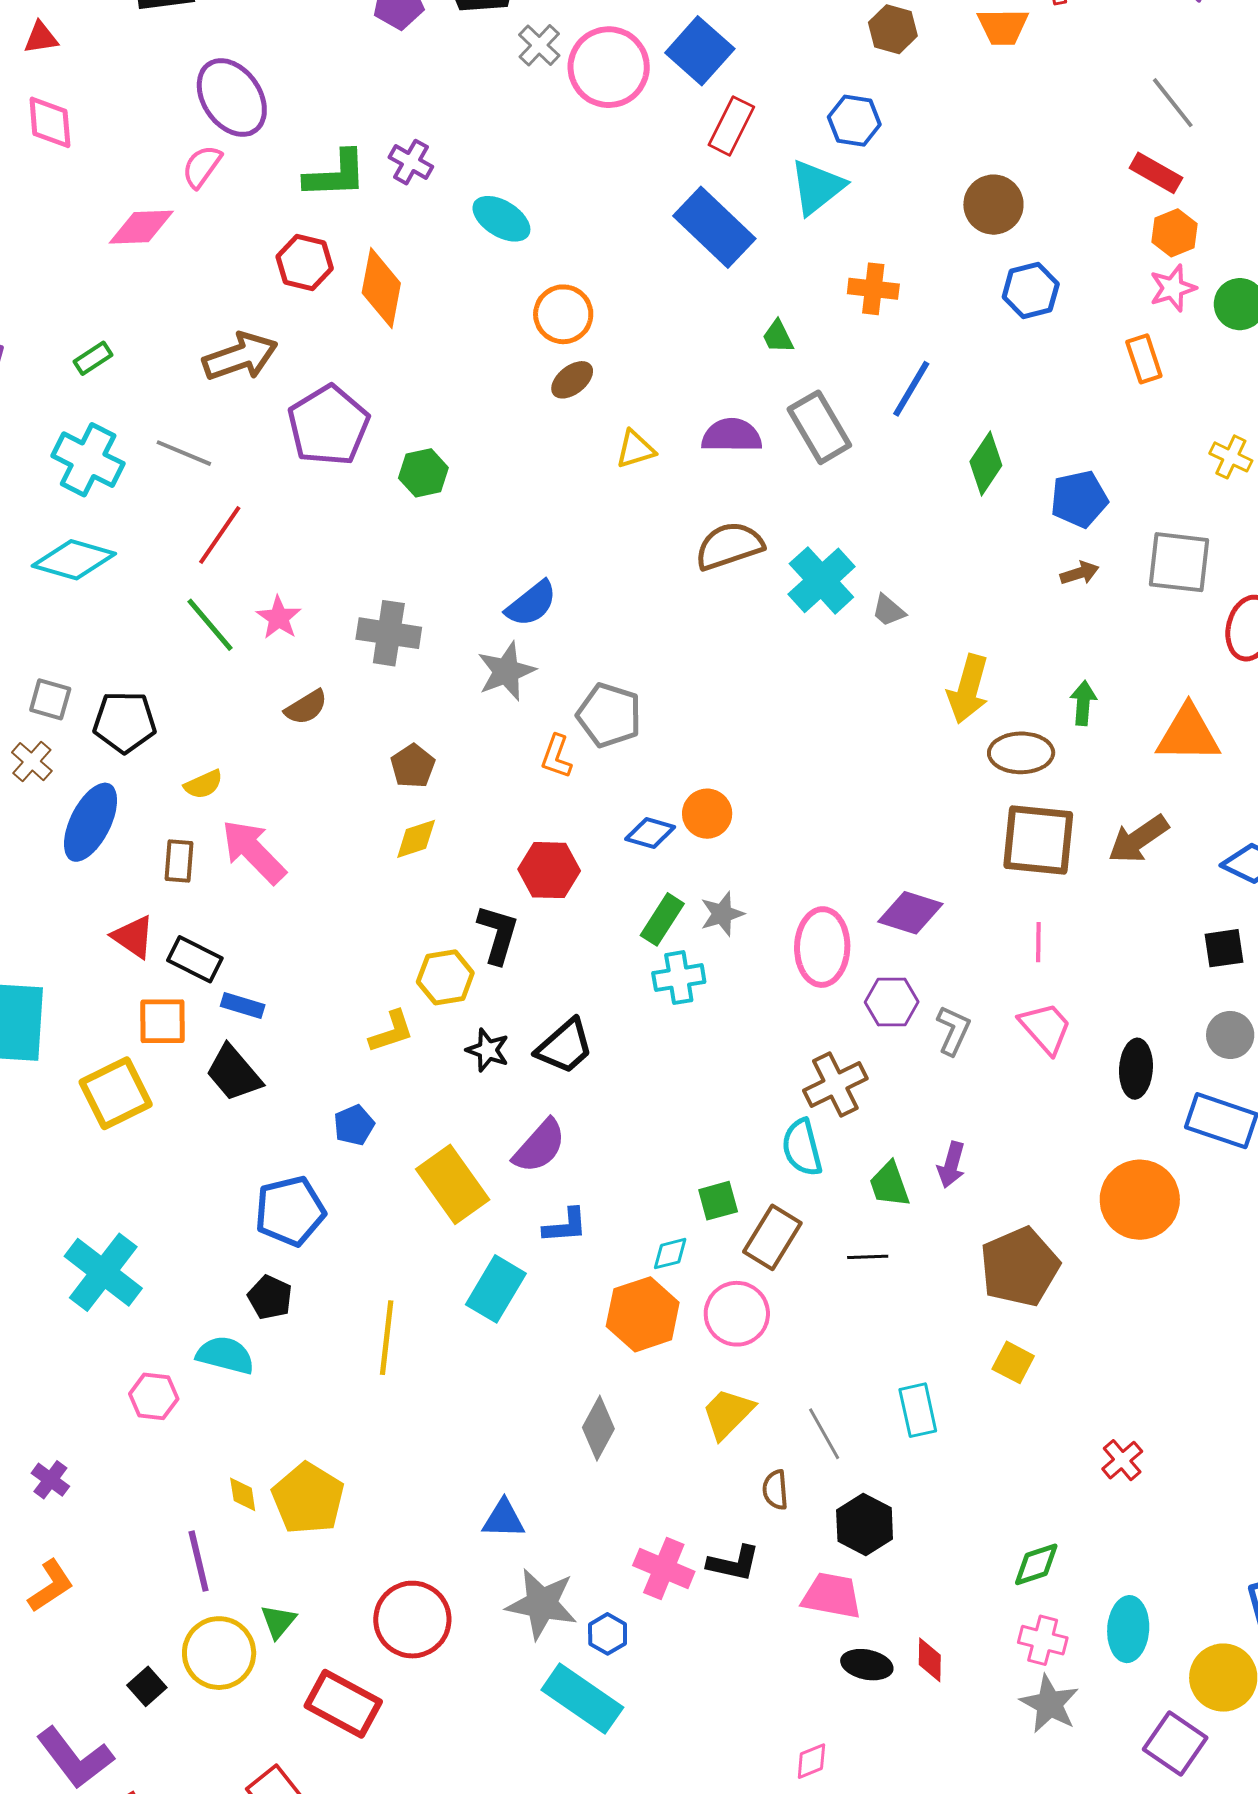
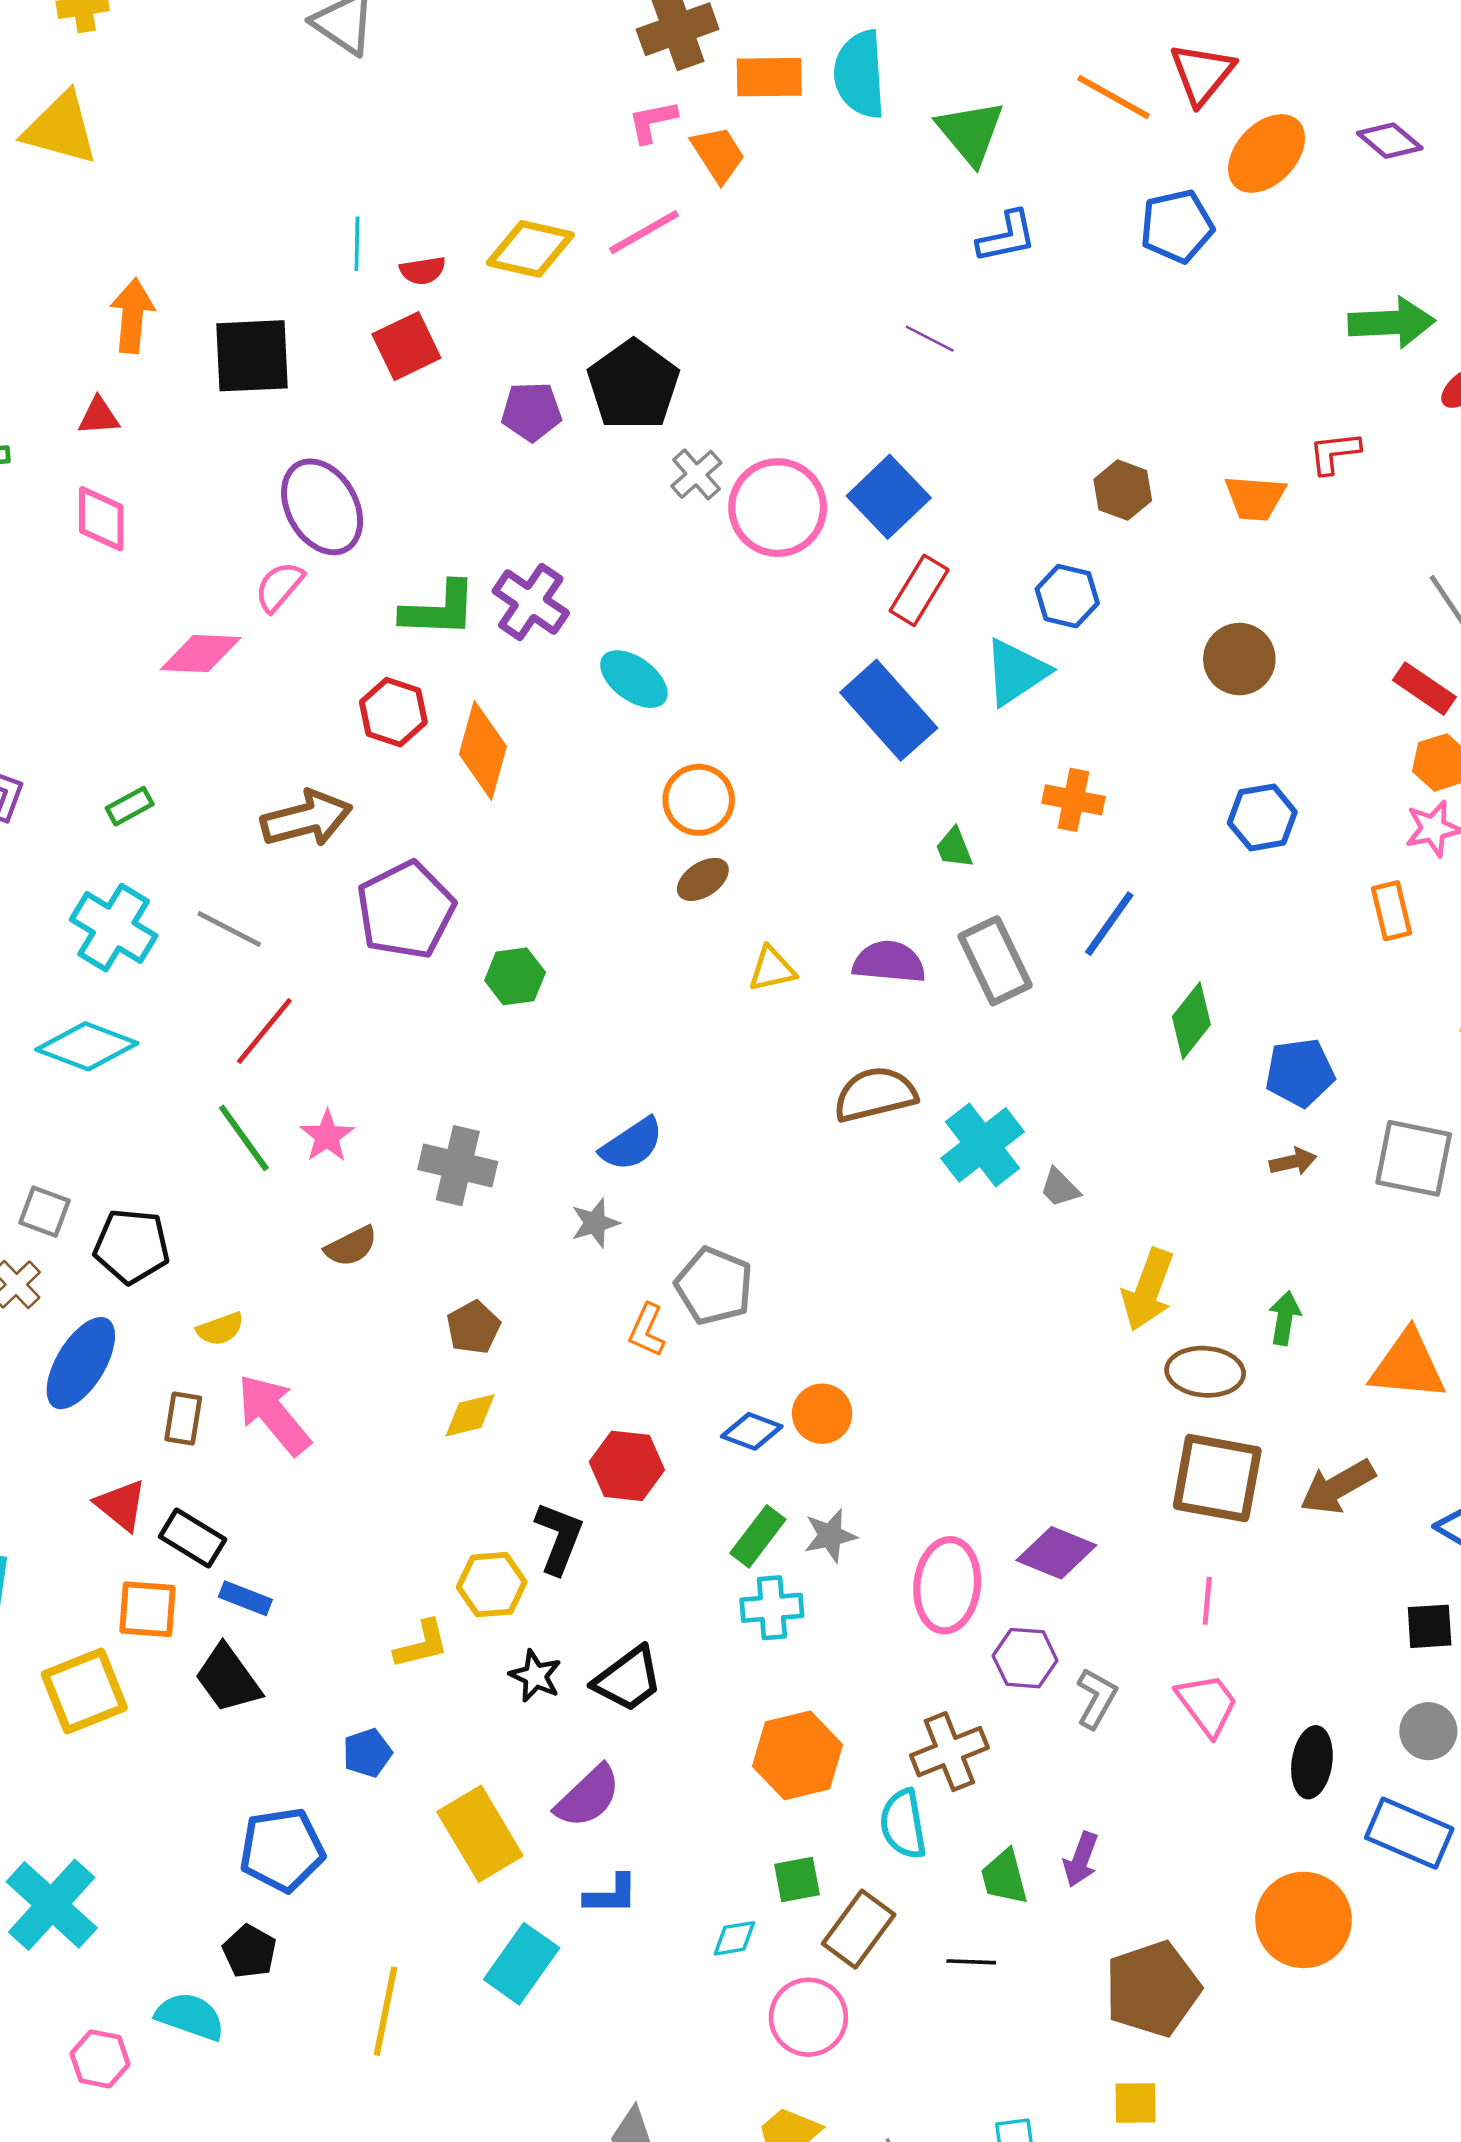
purple cross: (411, 162) -> (531, 602), size x1.4
brown circle: (993, 205) -> (1239, 659), moved
gray star: (506, 671) -> (595, 1223), size x0.7
orange hexagon: (643, 1314) -> (797, 1755), moved
yellow square: (1013, 1362) -> (1135, 2103), turned -33

